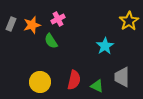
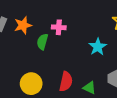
pink cross: (58, 19) -> (59, 27), moved, turned 32
green semicircle: (51, 41) -> (42, 42), turned 49

